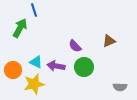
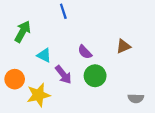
blue line: (34, 10) -> (63, 11), moved
cyan triangle: (36, 62) -> (44, 55), moved
purple arrow: (56, 66) -> (63, 75), turned -138

